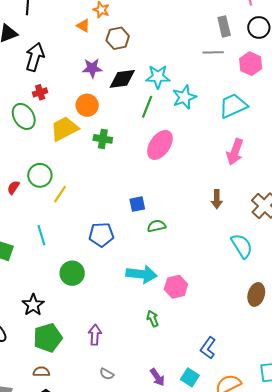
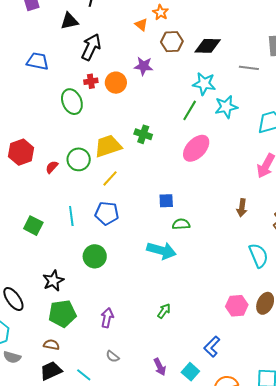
gray line: (213, 52) -> (249, 68), moved
black diamond: (122, 79) -> (208, 46), moved
orange circle: (87, 105) -> (116, 83), moved
yellow trapezoid: (64, 129) -> (108, 146), moved
yellow line: (60, 194) -> (110, 178), moved
blue pentagon: (101, 235) -> (107, 213), moved
cyan arrow: (142, 274) -> (162, 251), moved
pink hexagon: (176, 287) -> (237, 306), moved
green arrow: (153, 319) -> (164, 311), turned 49

